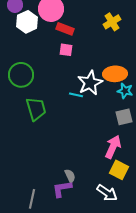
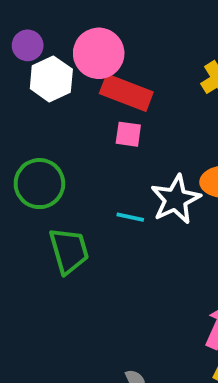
red rectangle: (65, 29) -> (126, 93), size x1.4
cyan line: (76, 95) -> (130, 217), moved

